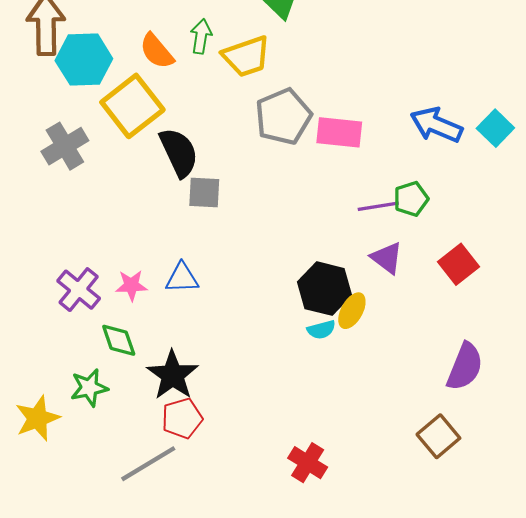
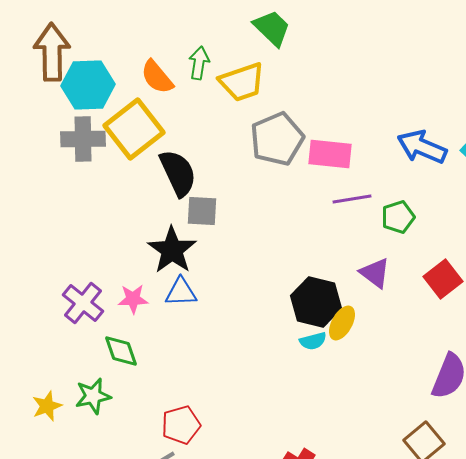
gray cross: (65, 146) -> (83, 139), moved, turned 30
purple line: (378, 206) -> (352, 199), moved
black star: (173, 375) -> (172, 250), moved
yellow star: (37, 418) -> (47, 406), moved, size x0.7

